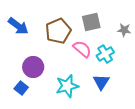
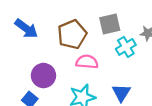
pink semicircle: (82, 49) -> (87, 62), moved, turned -36
cyan cross: (105, 54) -> (126, 47), moved

